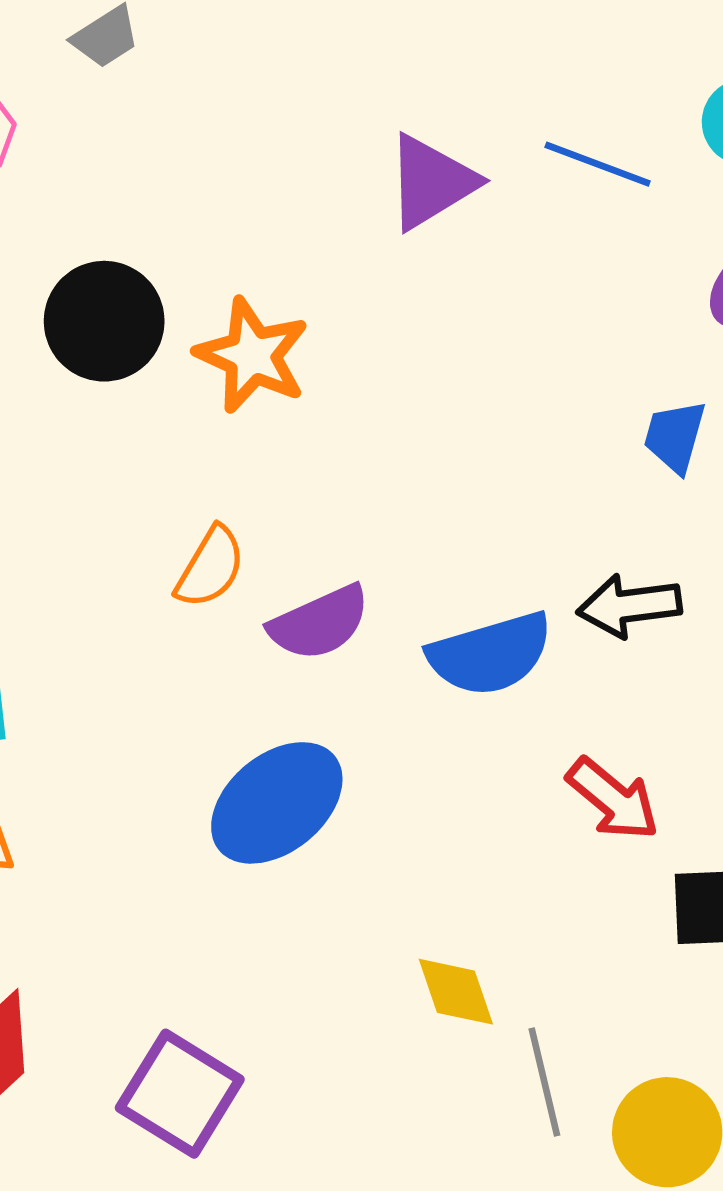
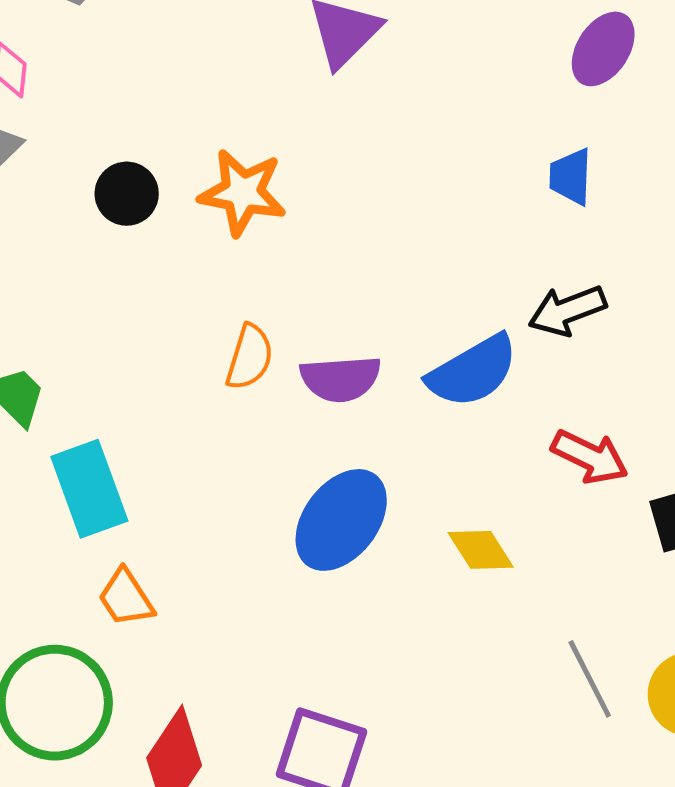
black circle: (104, 321) -> (127, 194), size x0.7
purple semicircle: (319, 623) -> (340, 379), turned 34
yellow diamond: (456, 992) -> (481, 550), moved

